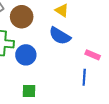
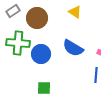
blue semicircle: (60, 36) -> (73, 48), moved

